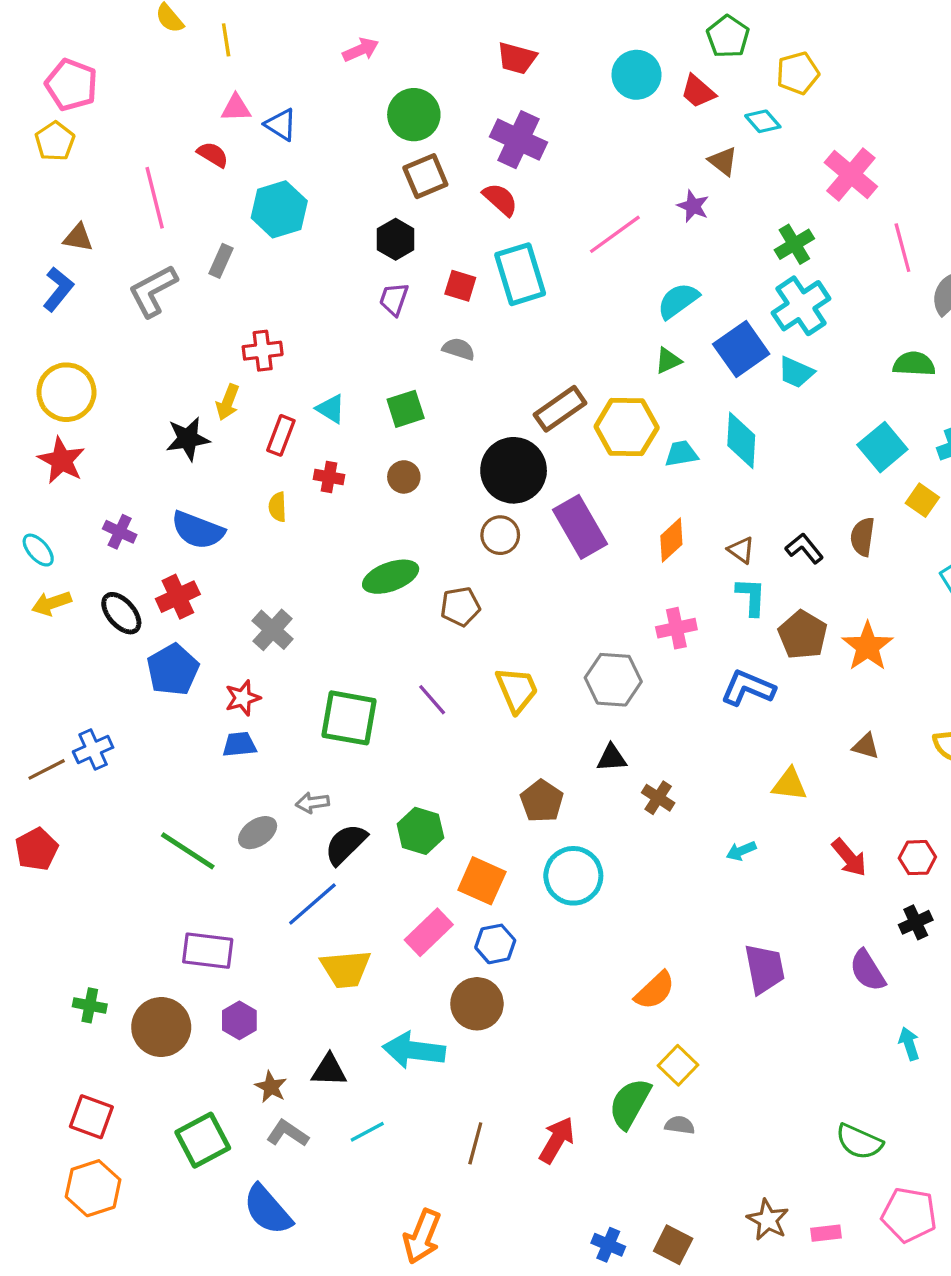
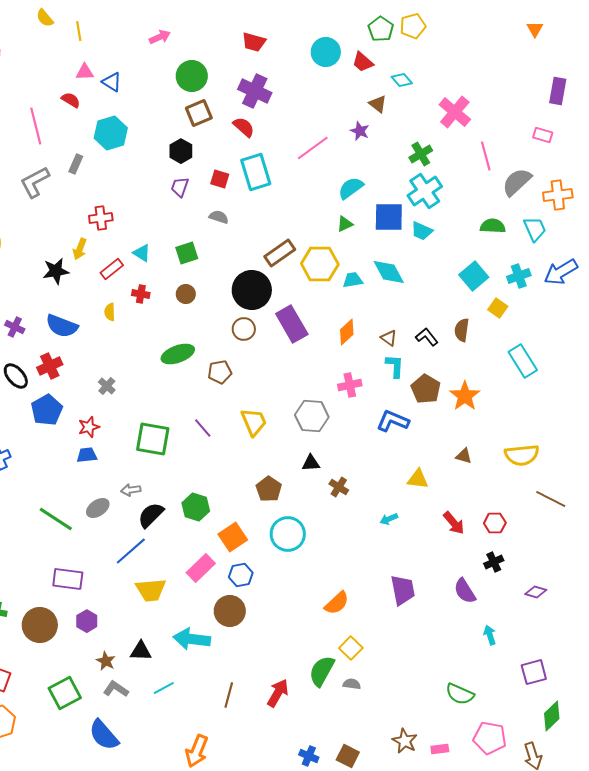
yellow pentagon: (798, 73) -> (413, 26), moved
blue square: (741, 349) -> (389, 217), turned 36
red rectangle: (281, 435) -> (112, 269), turned 30
cyan diamond: (741, 440) -> (389, 272), turned -32
gray cross: (273, 630) -> (107, 386), size x0.7
orange square: (482, 881) -> (233, 537), turned 32

